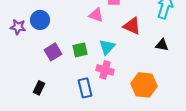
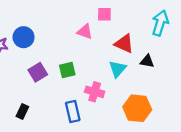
black triangle: (162, 45) -> (147, 61), moved
cyan triangle: (107, 47) -> (118, 69), moved

